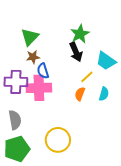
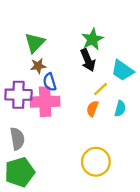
yellow circle: (58, 140) -> (96, 162), moved

